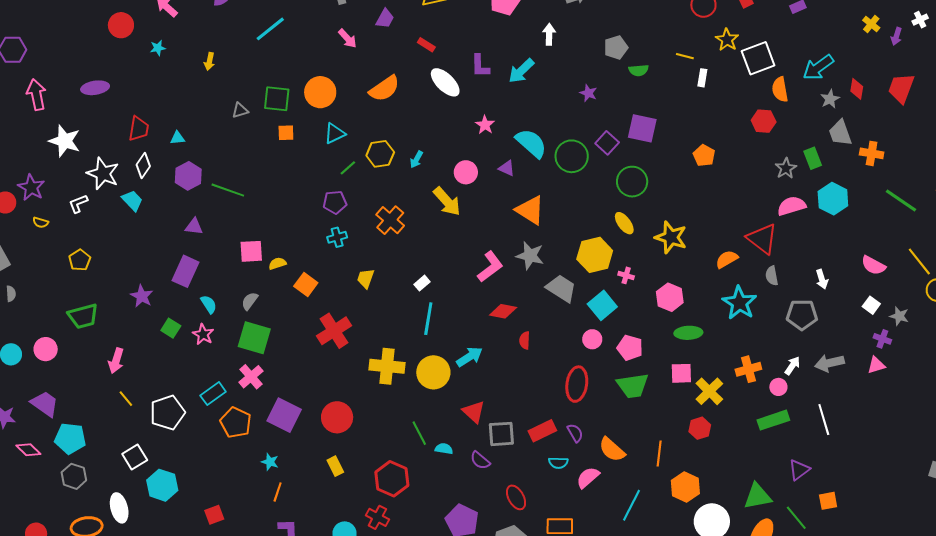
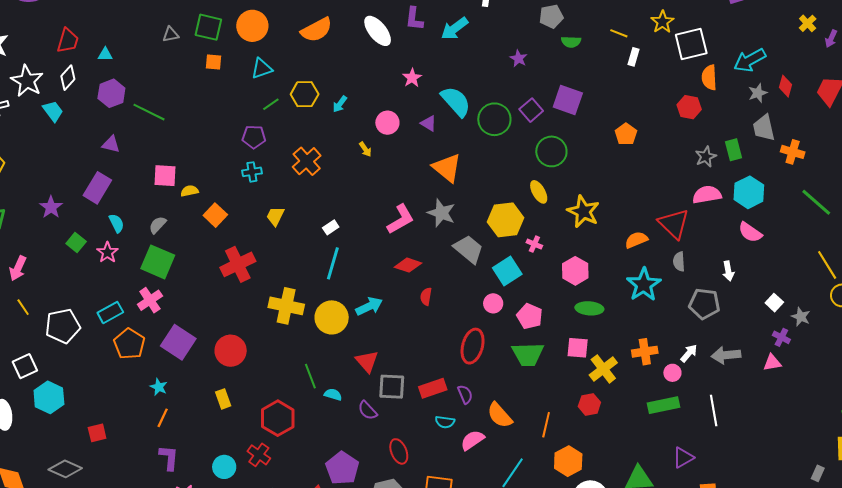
yellow arrow: (447, 201) -> (365, 149), size x0.5
pink semicircle: (873, 265) -> (750, 232), moved

